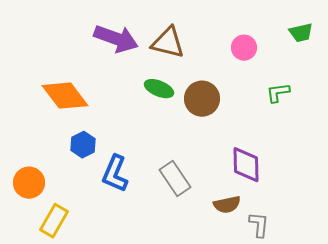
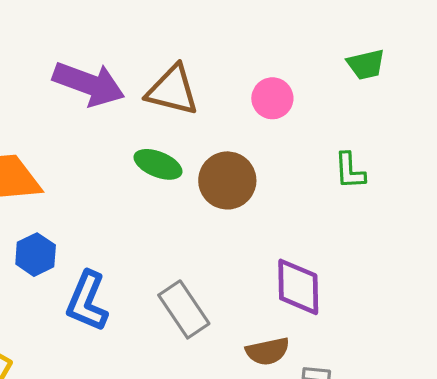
green trapezoid: (301, 33) -> (366, 64), moved
pink circle: (244, 48) -> (272, 98), moved
green L-shape: (278, 93) -> (350, 171), turned -85

